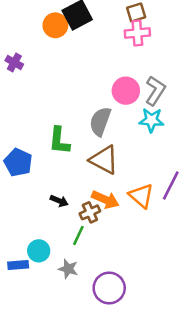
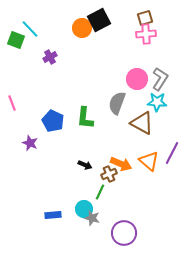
purple cross: (14, 62) -> (50, 57), turned 32
brown triangle: (104, 160) -> (142, 123), moved
blue pentagon: (18, 162) -> (53, 121), moved
cyan circle: (39, 251) -> (84, 209), moved

